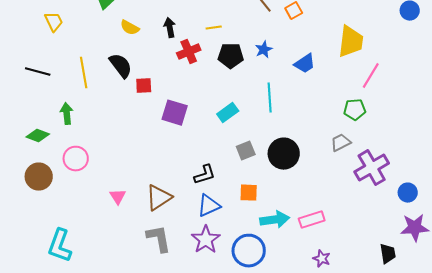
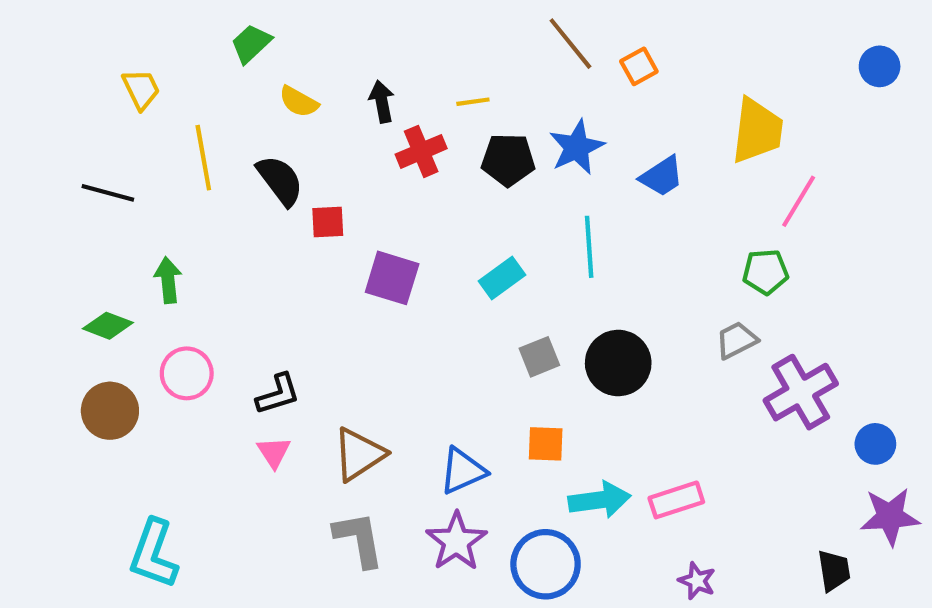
blue star: (264, 50) -> (577, 147), size x1.5
yellow line: (84, 73) -> (203, 158), moved
black L-shape: (205, 175) -> (278, 394), moved

